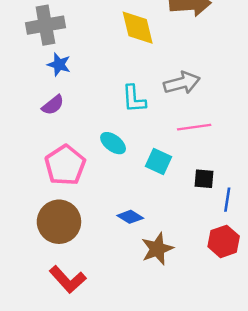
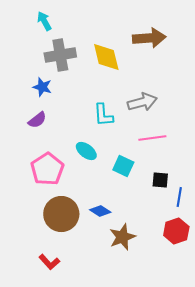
gray cross: (45, 25) -> (60, 55), moved
brown circle: (59, 222) -> (61, 214), moved
red L-shape: (68, 279) -> (49, 262), size x0.7

